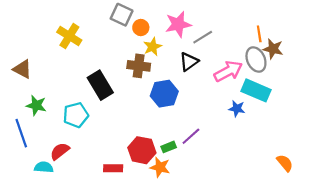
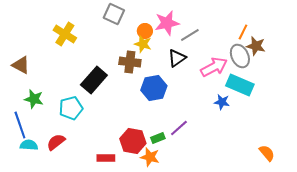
orange circle: (141, 28) -> (145, 31), moved
orange line: (259, 34) -> (243, 32), turned 35
yellow star: (153, 47) -> (143, 44), turned -30
black rectangle: (100, 85) -> (94, 80), turned 72
cyan semicircle: (44, 167) -> (29, 145), moved

